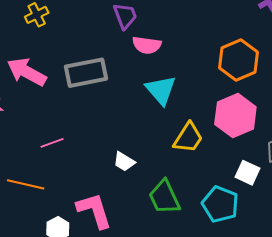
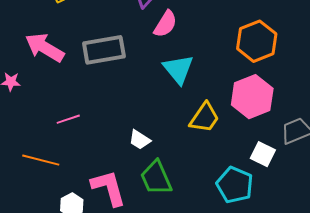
pink semicircle: (147, 45) -> (165, 24), turned -68
green trapezoid: (164, 197) -> (156, 178), moved

